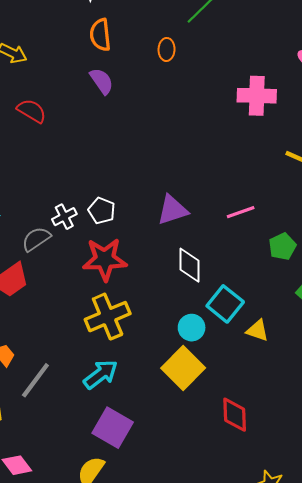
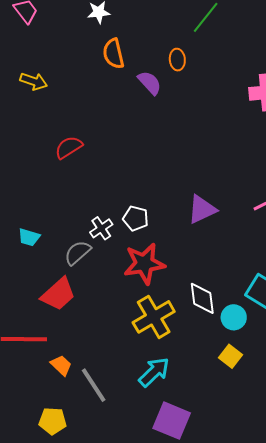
purple semicircle: (102, 81) -> (150, 83), moved
red semicircle: (32, 111) -> (69, 147), moved, turned -56
white diamond: (190, 265) -> (202, 298), moved
yellow square: (183, 368) -> (231, 356), size x0.6
gray line: (35, 380) -> (94, 385), turned -63

